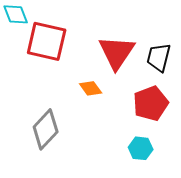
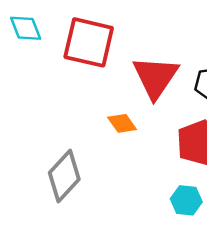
red square: (47, 41) -> (89, 42), moved

